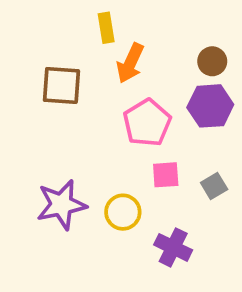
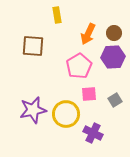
orange arrow: (130, 63) -> (88, 34), moved
yellow circle: (123, 212) -> (66, 114), size x1.4

